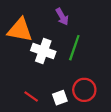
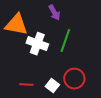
red line: (31, 97) -> (26, 85), turned -32
white square: (60, 98) -> (52, 86), turned -32

